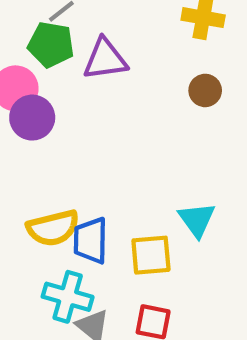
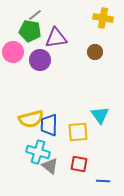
brown circle: (205, 90) -> (95, 52), moved
purple circle: (32, 118) -> (40, 60), moved

